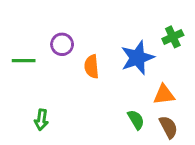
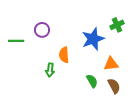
orange semicircle: (92, 66) -> (64, 55), moved
green arrow: (41, 120) -> (50, 70), moved

